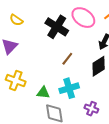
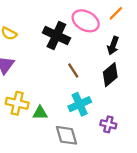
brown line: (67, 59) -> (73, 70), turned -64
green triangle: (43, 93) -> (40, 113), moved

